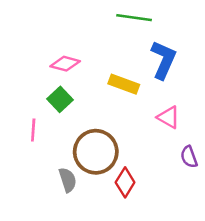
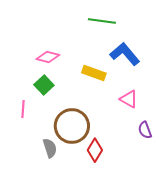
blue L-shape: (163, 60) -> (125, 54), turned -64

